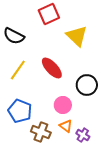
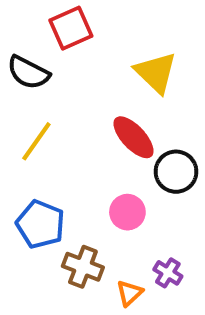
red square: (49, 14) -> (71, 28), moved
red ellipse: (52, 68) -> (134, 137), moved
orange triangle: (66, 126) -> (129, 293), moved, turned 40

